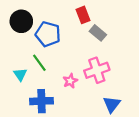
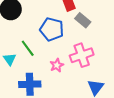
blue pentagon: (48, 34) -> (52, 29), moved

